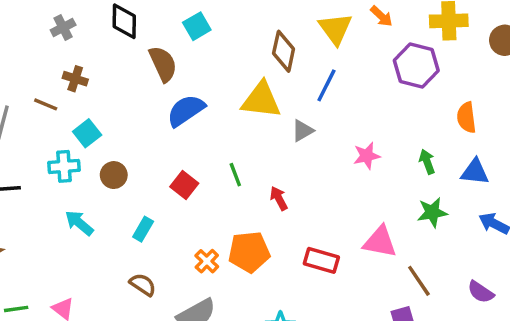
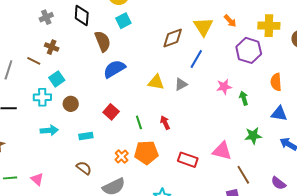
brown diamond: (284, 51) -> (173, 38), turned 55
yellow triangle: (261, 100) -> (156, 82), moved, size x0.7
pink star: (367, 156) -> (224, 87), moved
green arrow: (427, 162) -> (244, 98), moved
green line: (235, 175) -> (139, 122), moved
cyan arrow: (79, 223) -> (49, 130), turned 132
cyan rectangle: (143, 229) -> (86, 136), turned 48

